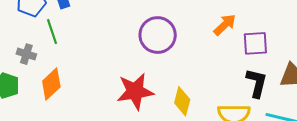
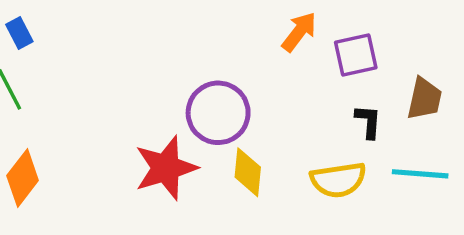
purple circle: (158, 35) -> (218, 113), moved
black L-shape: (257, 83) -> (368, 121), size x0.7

